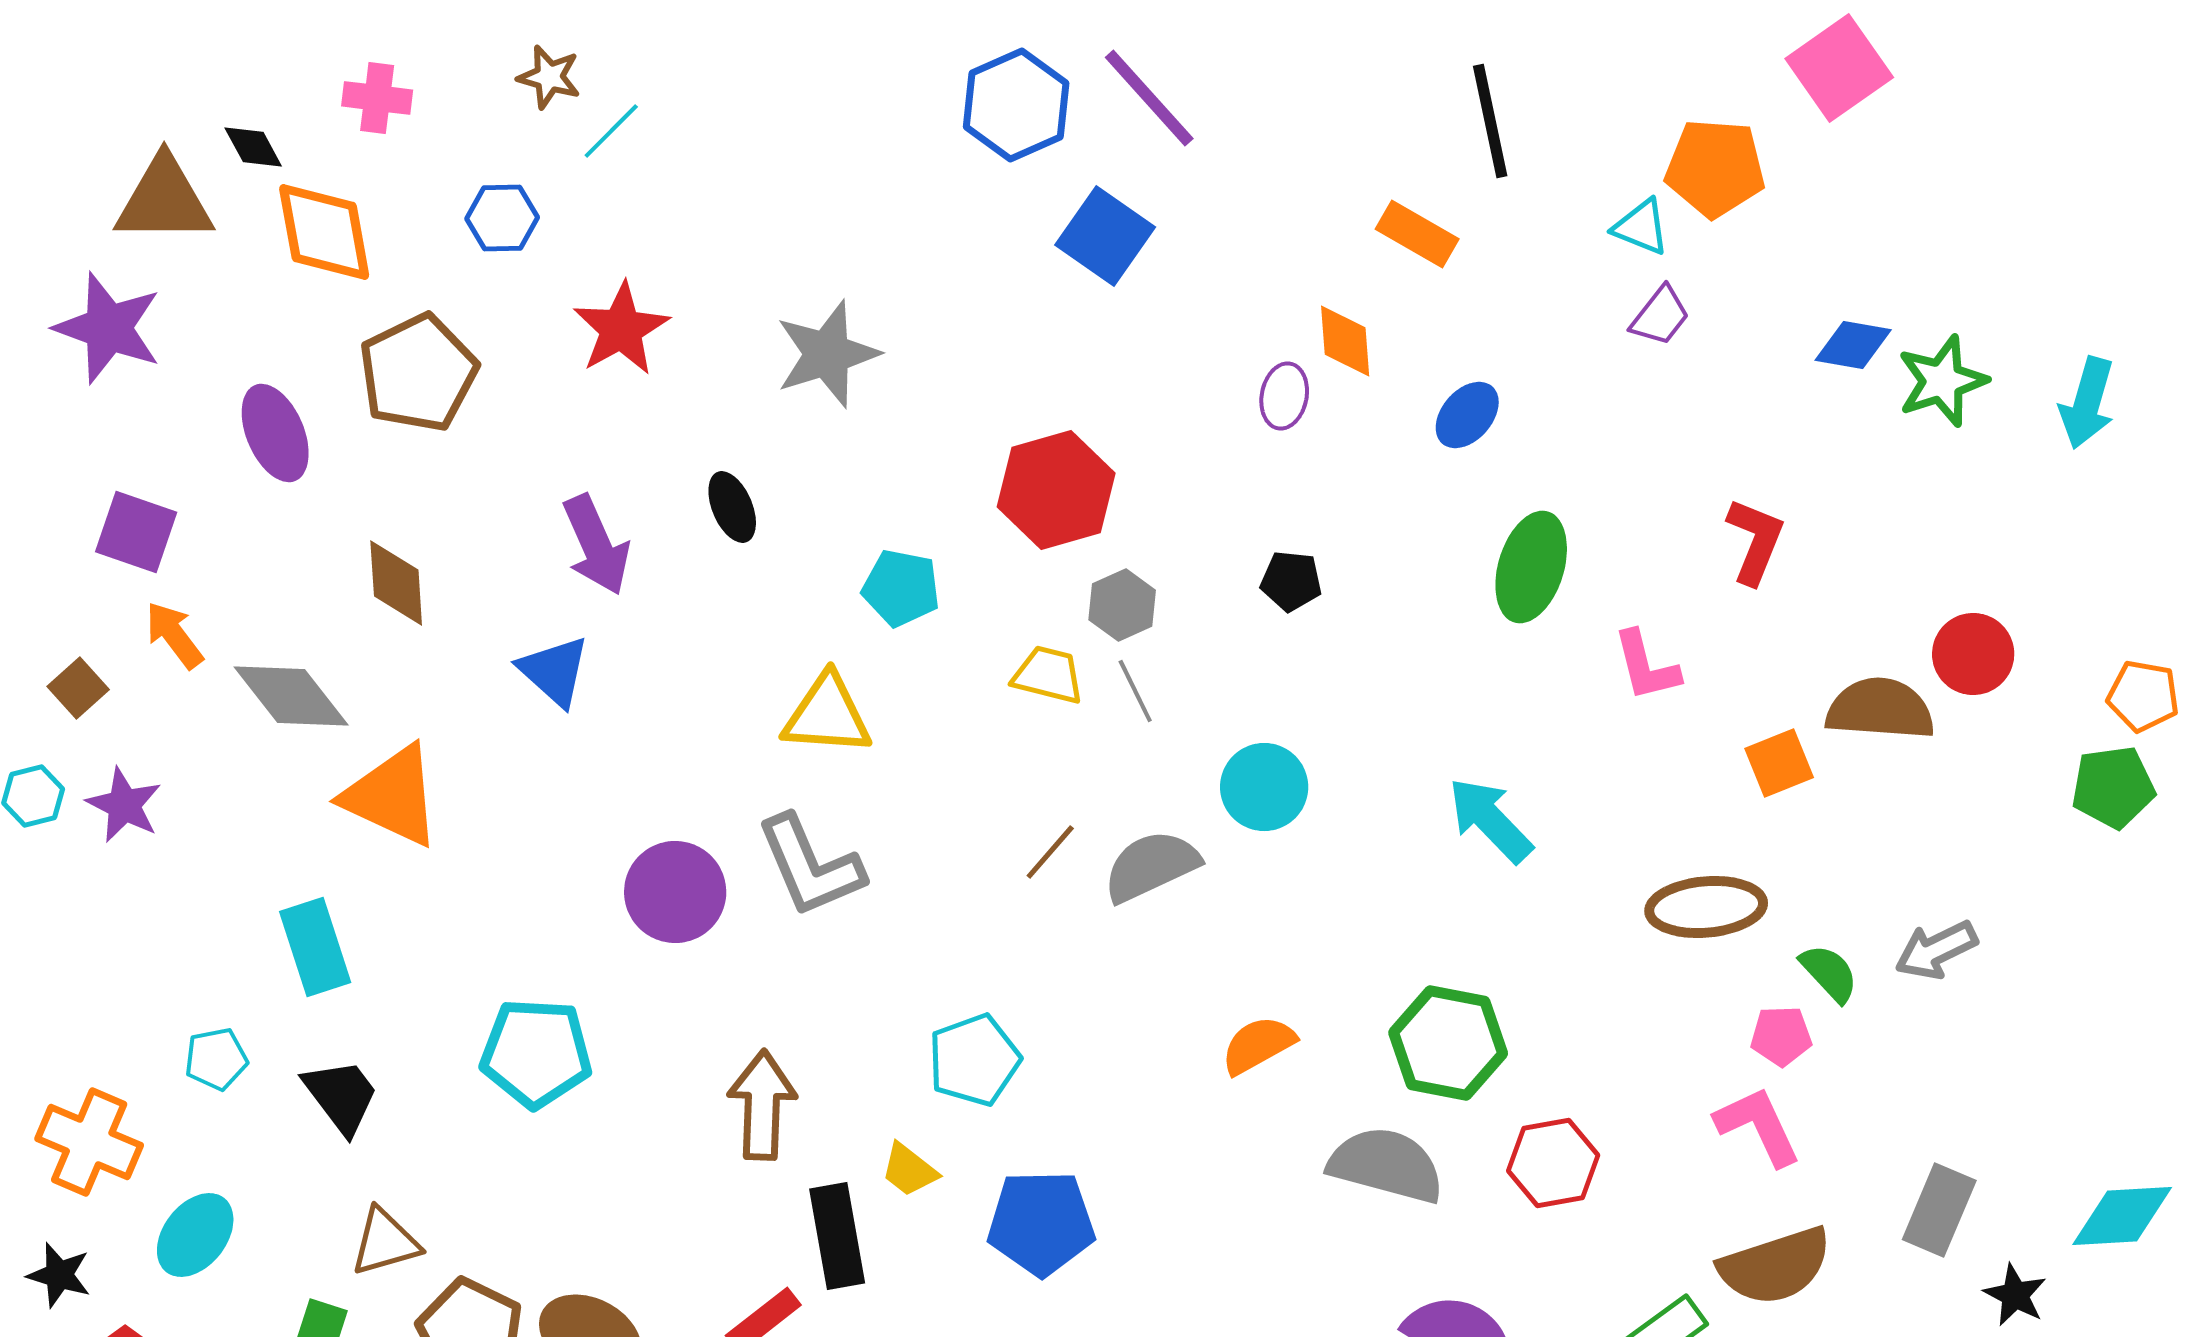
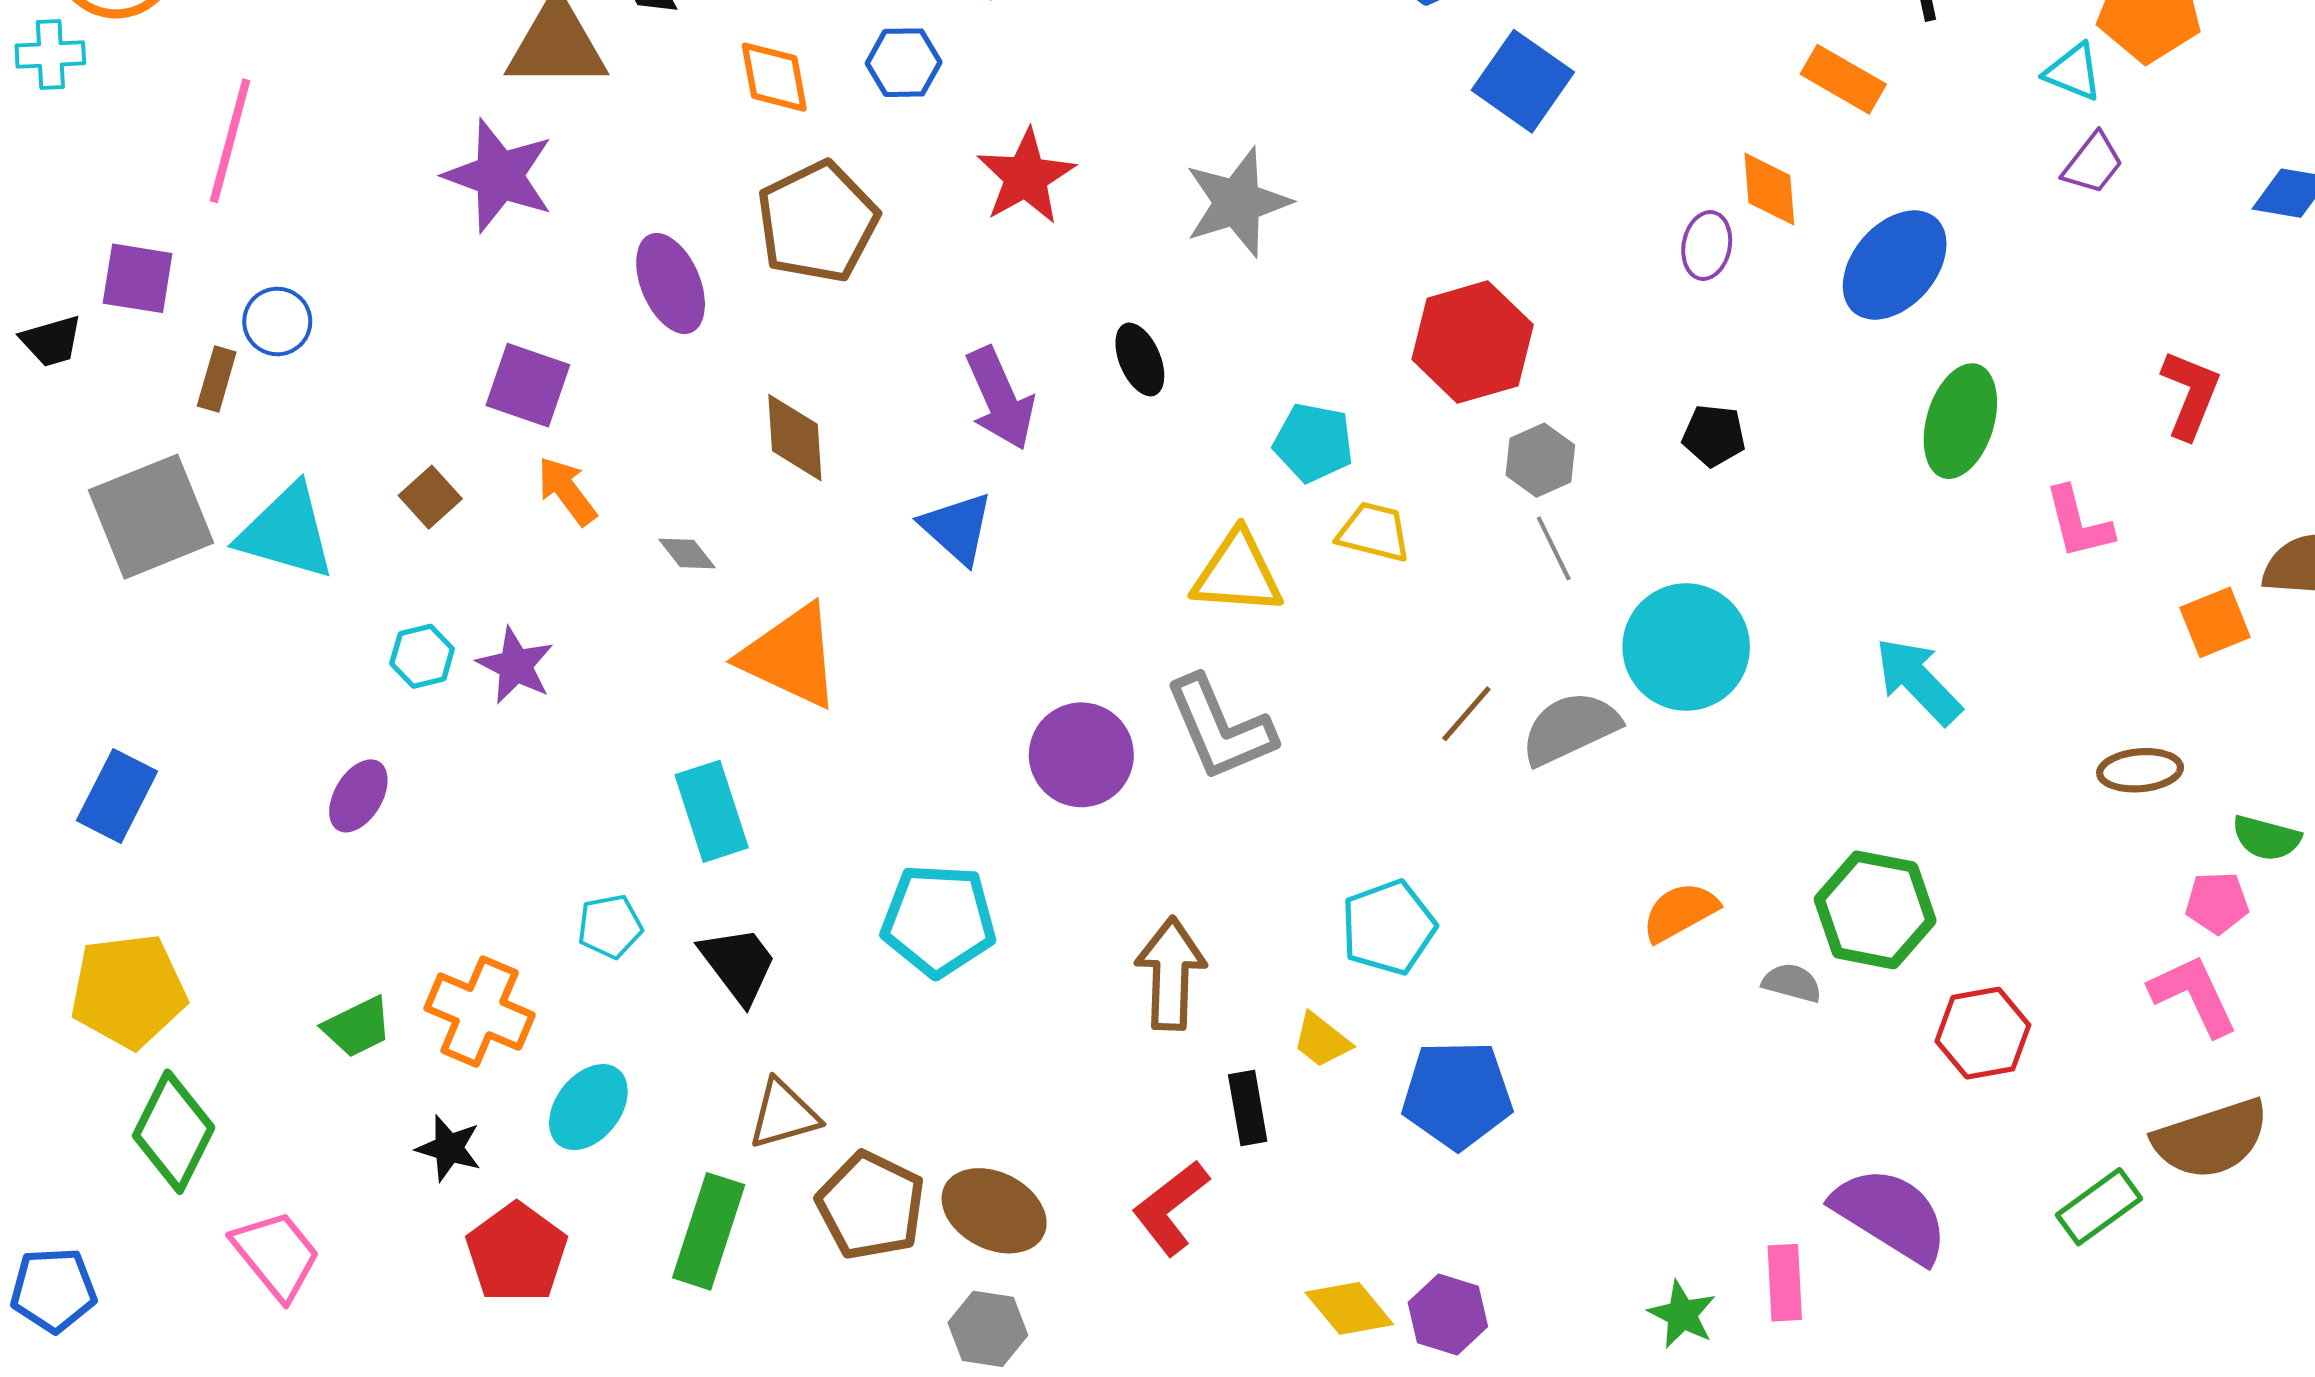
orange diamond: (324, 232) -> (774, 77), moved, size x0.7
blue ellipse: (1467, 415) -> (1895, 265), size x1.6
yellow trapezoid: (1048, 675) -> (1374, 532), moved
brown square: (78, 688) -> (430, 497), moved
gray diamond: (291, 696) -> (687, 554), size x0.5
cyan circle: (1264, 787) -> (1686, 647), size x1.4
brown ellipse: (1706, 907) -> (2140, 770), size x0.7
green semicircle: (1829, 973) -> (2266, 838), turned 148
gray semicircle: (1386, 1165) -> (1792, 983), moved, size x0.5
black rectangle: (837, 1236) -> (1248, 1108), size x0.7

